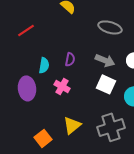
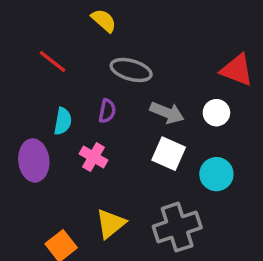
gray ellipse: (110, 27) -> (131, 70), moved
red line: (26, 30) -> (53, 61), moved, turned 72

